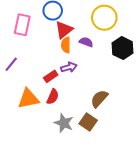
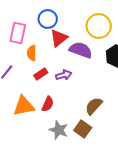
purple semicircle: (86, 42) -> (81, 50), size x1.6
orange semicircle: (66, 45) -> (32, 53), moved
red rectangle: (51, 76) -> (41, 74), moved

